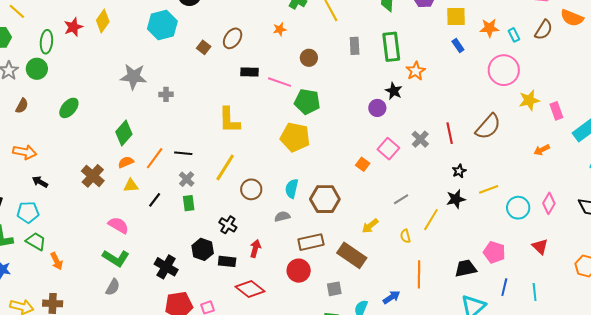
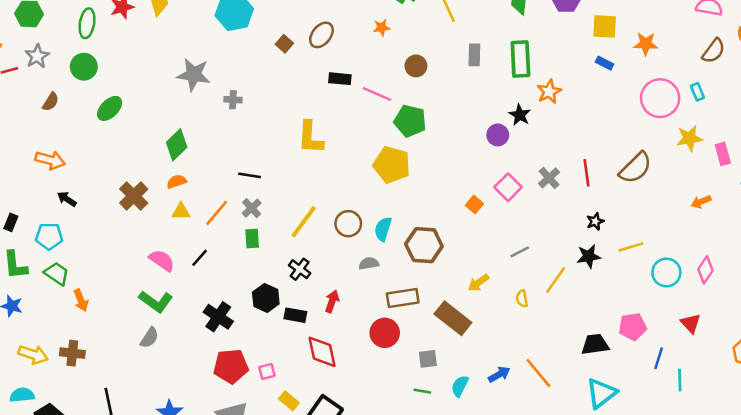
cyan rectangle: (514, 35) -> (697, 92), moved
blue rectangle: (458, 45) -> (605, 63), turned -32
green circle: (37, 69) -> (84, 67), moved
orange line: (155, 158) -> (217, 213), moved
yellow line: (225, 167) -> (304, 222), moved
brown circle: (251, 189) -> (348, 224), moved
black line: (155, 200) -> (200, 258), moved
pink pentagon: (494, 252) -> (633, 327), turned -30
orange line: (419, 274) -> (538, 373), moved, turned -44
blue line: (504, 287) -> (659, 358), moved
red diamond: (250, 289) -> (322, 352), turned 36

